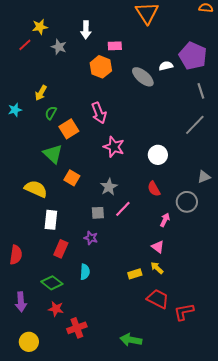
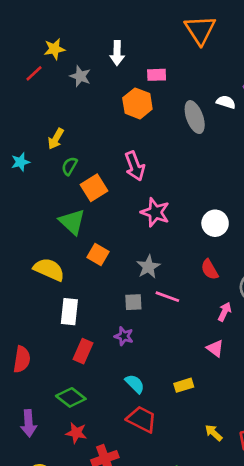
white semicircle: (166, 66) -> (226, 102), turned 32
gray ellipse: (143, 77) -> (195, 117), turned 30
pink line: (123, 209) -> (167, 297), turned 66
yellow arrow: (157, 268) -> (214, 433), moved
cyan semicircle: (85, 272) -> (135, 384), moved, turned -49
red trapezoid: (158, 299) -> (142, 419), moved

